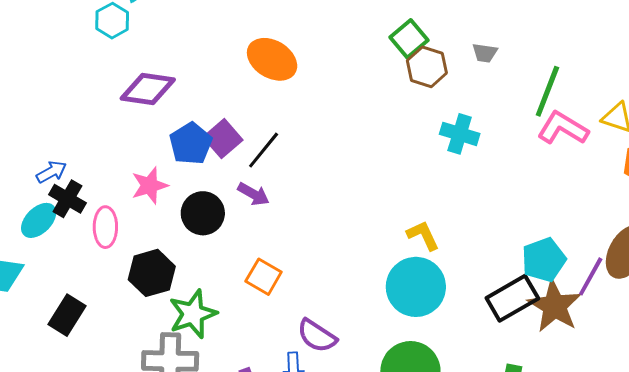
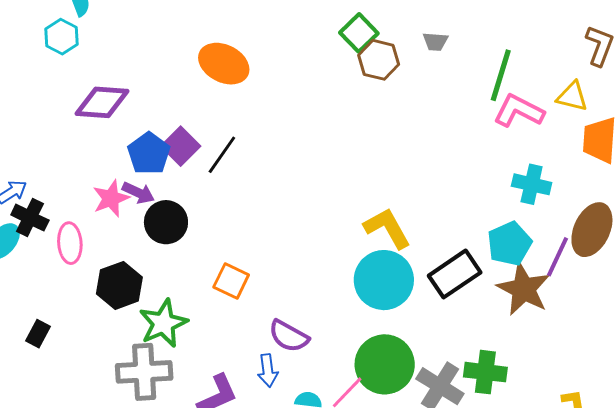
cyan cross: (460, 134) -> (532, 184), moved
purple arrow: (253, 194) -> (138, 193), moved
yellow L-shape: (423, 235) -> (387, 228), size x1.4
black rectangle: (512, 298) -> (455, 274), moved
black rectangle: (67, 315) -> (38, 334), size x0.7

